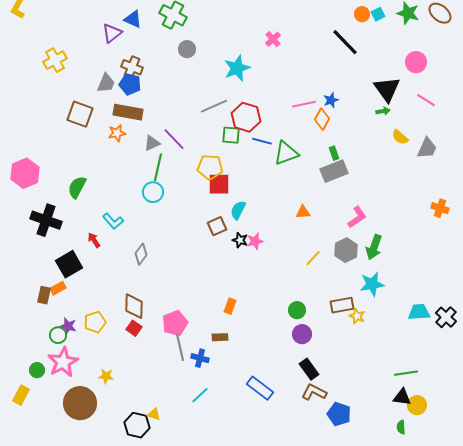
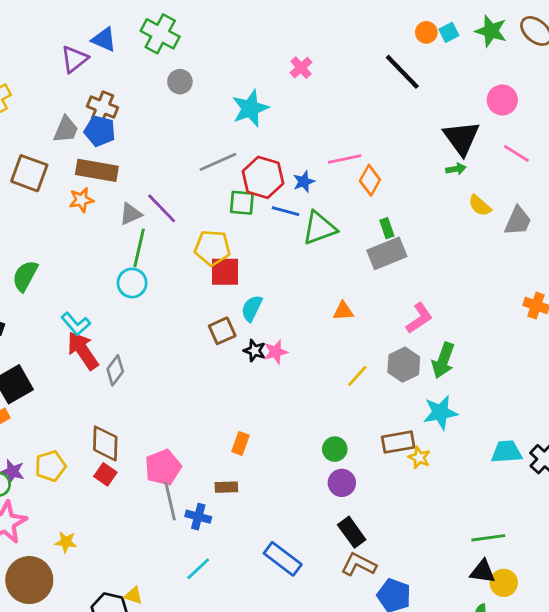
blue star: (331, 100) -> (304, 182), moved
red arrow: (94, 240) -> (83, 351), moved, size x1.8

